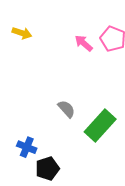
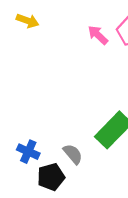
gray semicircle: (66, 109) -> (73, 154), moved

